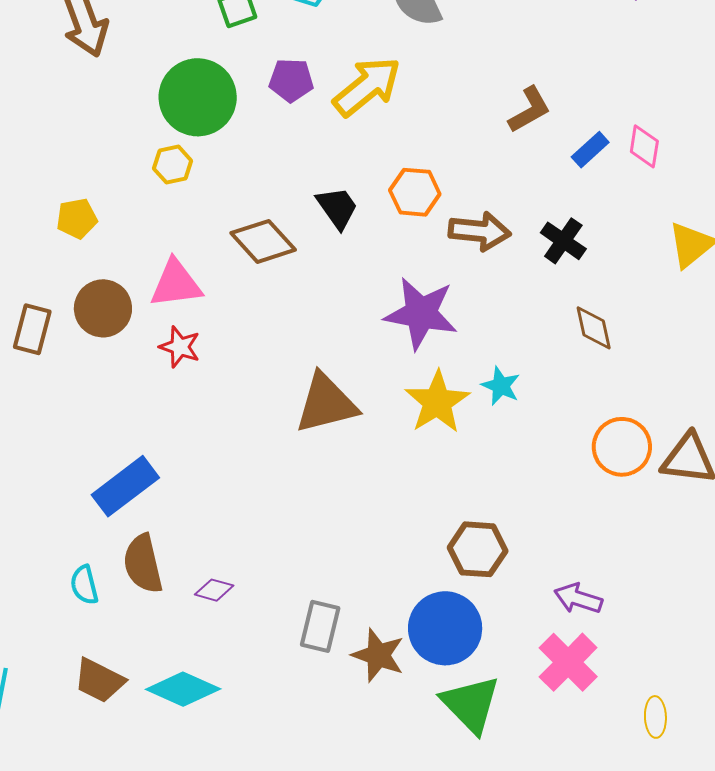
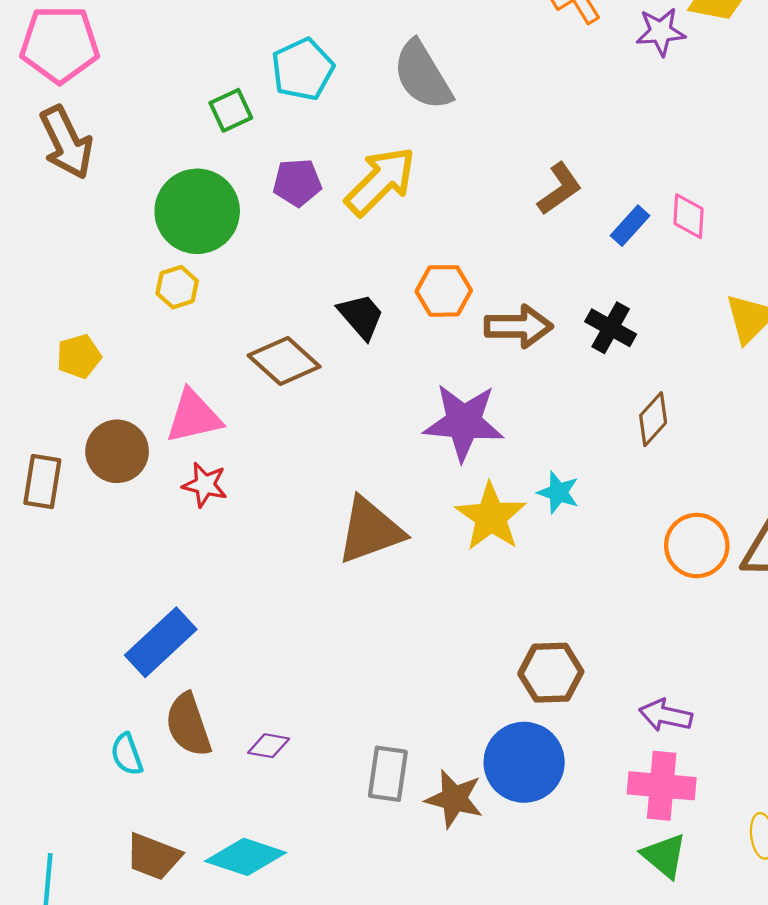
brown diamond: (594, 328) -> (653, 419), turned 60
pink cross: (568, 662) -> (662, 786), turned -34
green triangle: (471, 704) -> (664, 856), moved, size x0.7

